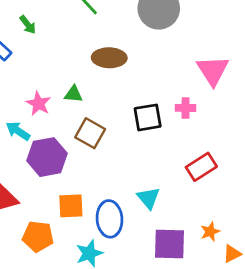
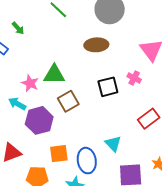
brown ellipse: (109, 58) -> (96, 45), moved
green triangle: (73, 94) -> (54, 75), size x1.6
pink cross: (186, 108) -> (134, 78), turned 32
brown square: (90, 133) -> (68, 101), turned 35

